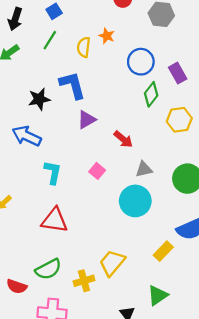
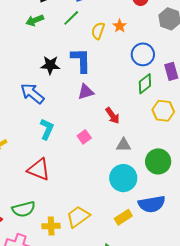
cyan circle: (135, 201) -> (123, 178), moved

